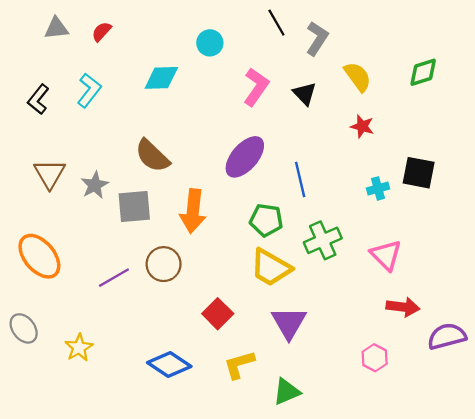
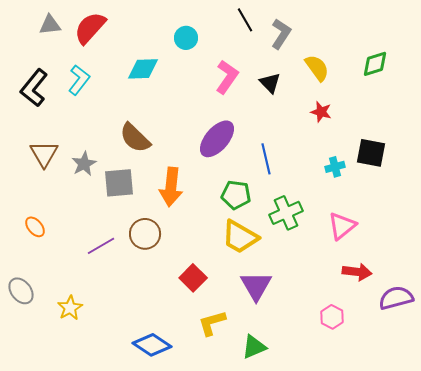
red semicircle: (102, 32) -> (90, 28), size x1.8
black L-shape: (38, 99) -> (34, 88), size x1.4
pink triangle: (386, 255) -> (342, 226), turned 36
orange ellipse: (39, 256) -> (35, 227), size x0.5
blue diamond: (169, 365) -> (152, 345), moved

